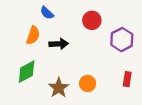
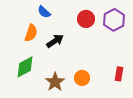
purple hexagon: (122, 40) -> (114, 20), moved
black arrow: (59, 44) -> (55, 41), turned -30

